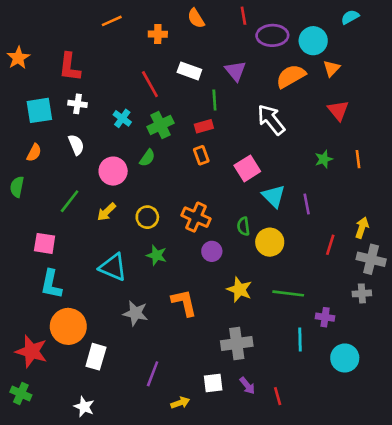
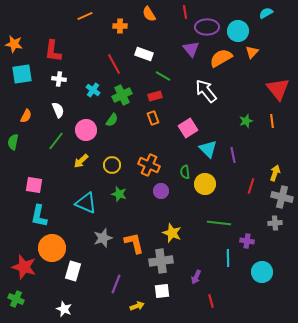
orange star: (18, 58) -> (14, 44), turned -30
purple triangle: (235, 71) -> (191, 49), moved
green line: (214, 100) -> (163, 76), turned -56
cyan square: (39, 110) -> (22, 74), moved
red triangle: (338, 110) -> (278, 89), moved, size x1.4
green line: (70, 201) -> (56, 141), moved
yellow star: (239, 290) -> (172, 233), moved
orange L-shape: (184, 303) -> (134, 243), moved
gray star: (135, 313) -> (103, 238), turned -30
gray cross: (237, 344) -> (161, 261), moved
purple arrow: (247, 386) -> (196, 277), moved, turned 64

